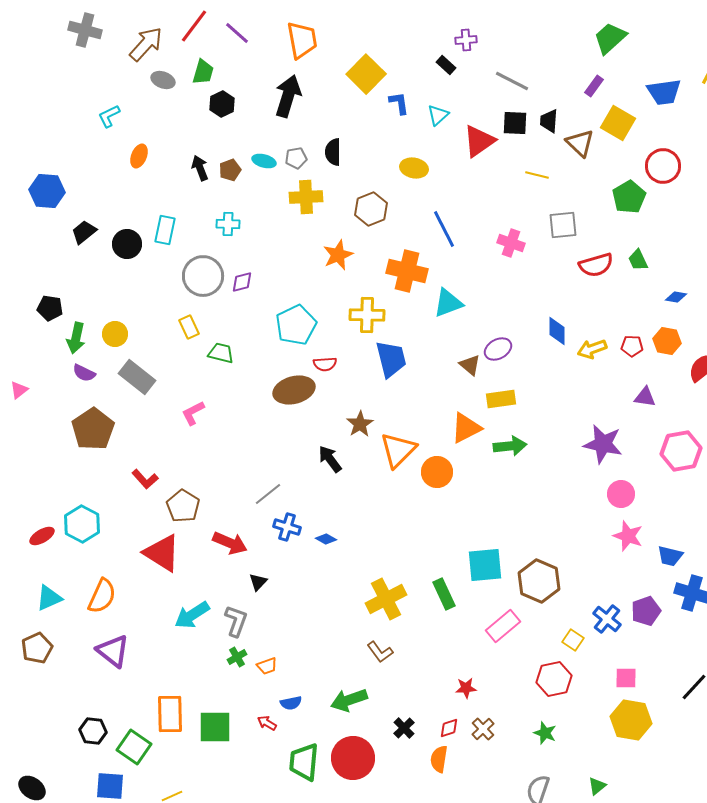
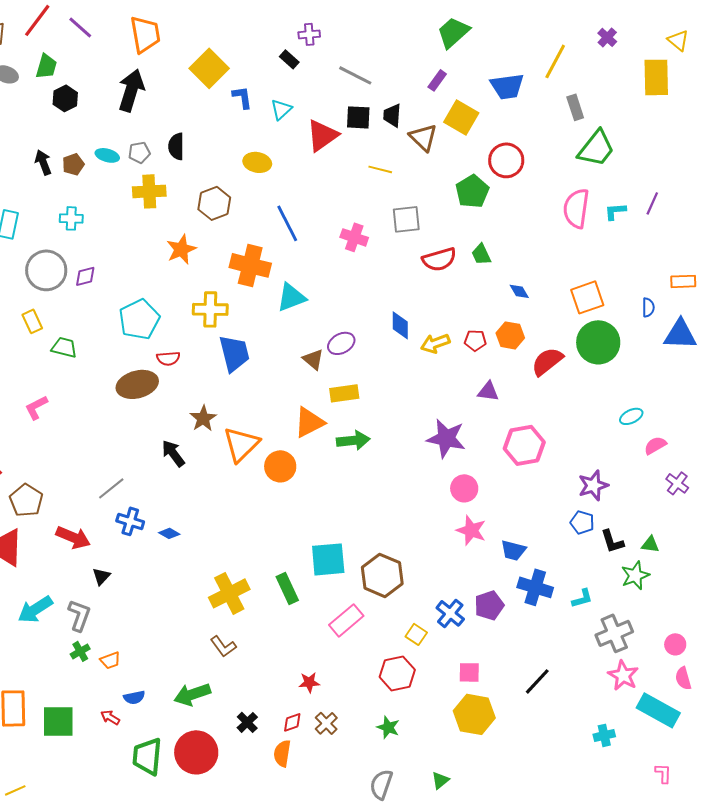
blue diamond: (676, 297) -> (519, 291), turned 50

